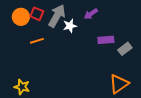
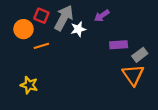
orange circle: (21, 17) -> (23, 29), moved
orange triangle: (119, 84) -> (133, 75), moved, turned -30
yellow star: (22, 87) -> (29, 85), moved

